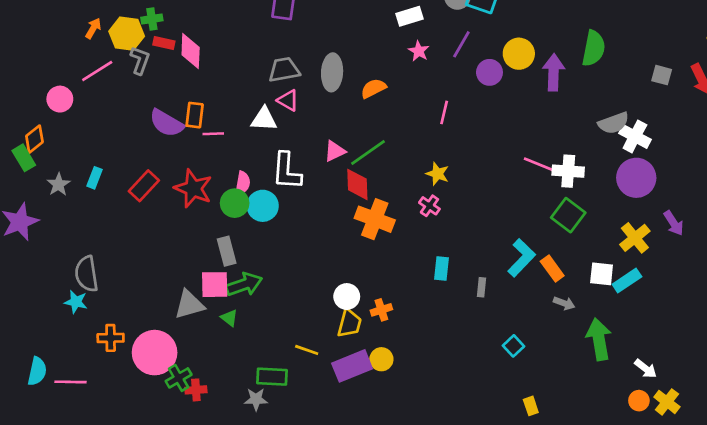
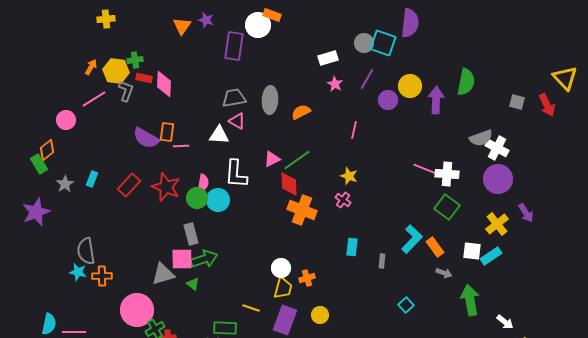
orange cross: (111, 338) -> (102, 276), moved
yellow circle: (381, 359) -> (320, 315), moved
purple rectangle: (352, 366) -> (285, 320), turned -48

